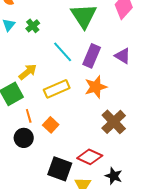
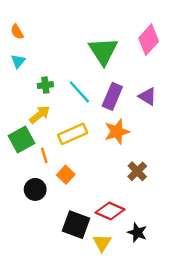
green cross: (33, 26) -> (45, 85), moved, turned 32
orange line: (29, 116) -> (44, 155), moved
brown cross: (114, 122) -> (137, 171), size x0.7

